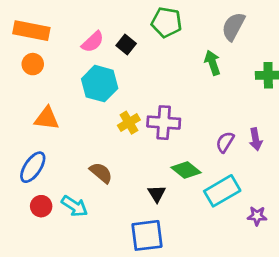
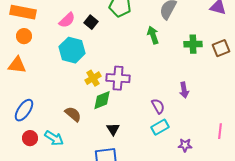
orange triangle: (47, 118) -> (17, 65), moved
purple semicircle: (225, 142) -> (158, 106), moved, turned 119
green diamond: (186, 170) -> (102, 100), moved, turned -60
cyan rectangle: (222, 191) -> (160, 127), size x0.7

